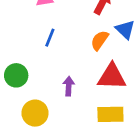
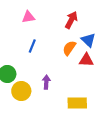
red triangle: (112, 77) -> (86, 60), moved, size x0.7
yellow circle: (35, 113) -> (21, 91), moved

